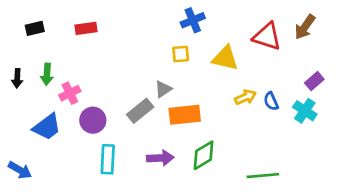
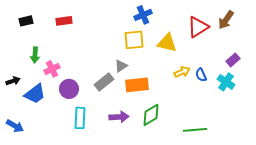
red triangle: (267, 36) -> (198, 27), turned -50
yellow square: (181, 54) -> (134, 40), size x1.5
black arrow: (17, 78) -> (13, 81), moved, turned -112

